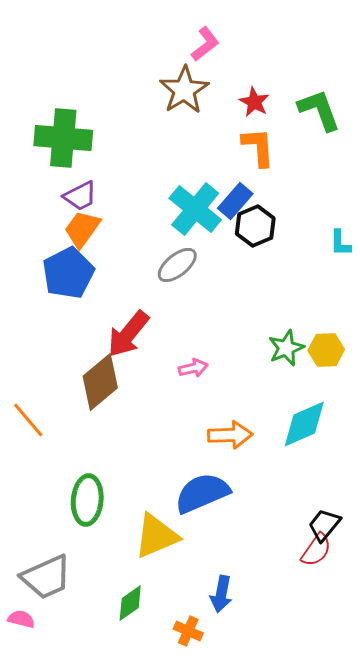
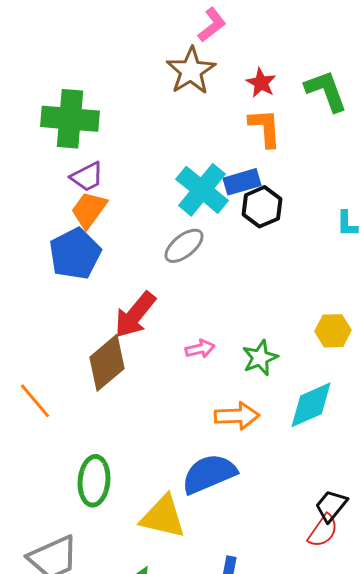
blue rectangle: (235, 201) -> (242, 182), turned 33
green star: (286, 348) -> (260, 358), moved
yellow triangle: (156, 536) -> (163, 517), turned 36

